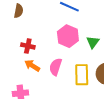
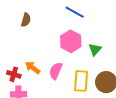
brown semicircle: (19, 11) -> (26, 20), moved
red cross: (28, 46) -> (14, 74), moved

